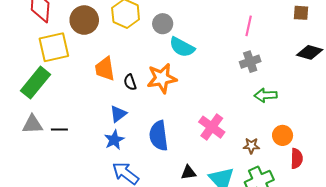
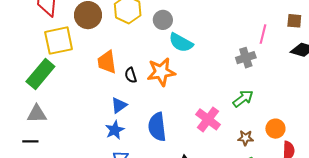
brown square: (301, 13) -> (294, 21), moved
pink line: (249, 26) -> (263, 34), moved
green arrow: (266, 95) -> (243, 98), moved, turned 145
black line: (59, 129) -> (30, 141), moved

